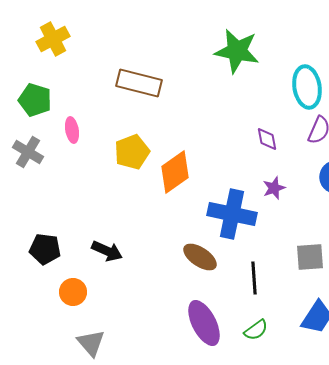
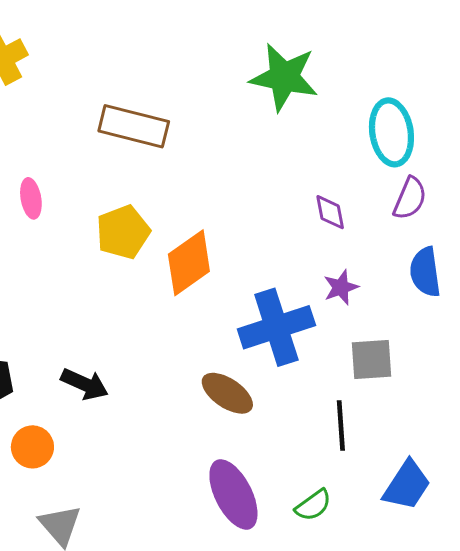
blue cross: (232, 214) -> (276, 327), turned -30
gray square: (310, 257) -> (372, 359), moved
black line: (254, 278) -> (341, 425), moved

